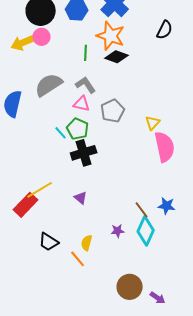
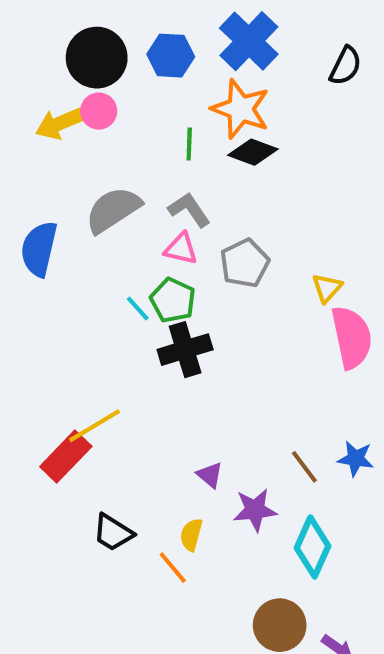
black semicircle: (165, 30) -> (345, 66), moved
purple triangle: (81, 198) -> (210, 475), moved
purple star: (118, 231) -> (255, 510), size x1.5
cyan diamond: (146, 231) -> (313, 547), moved

